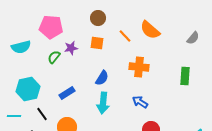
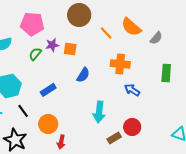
brown circle: (98, 18) -> (79, 15), size x1.5
gray semicircle: (193, 38) -> (156, 38), moved
orange square: (97, 43) -> (70, 49), moved
blue arrow: (140, 102) -> (132, 90), moved
cyan arrow: (103, 103) -> (99, 112), moved

